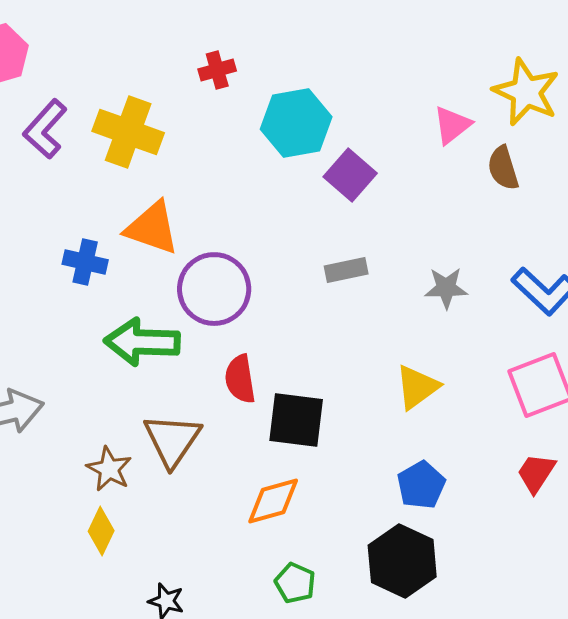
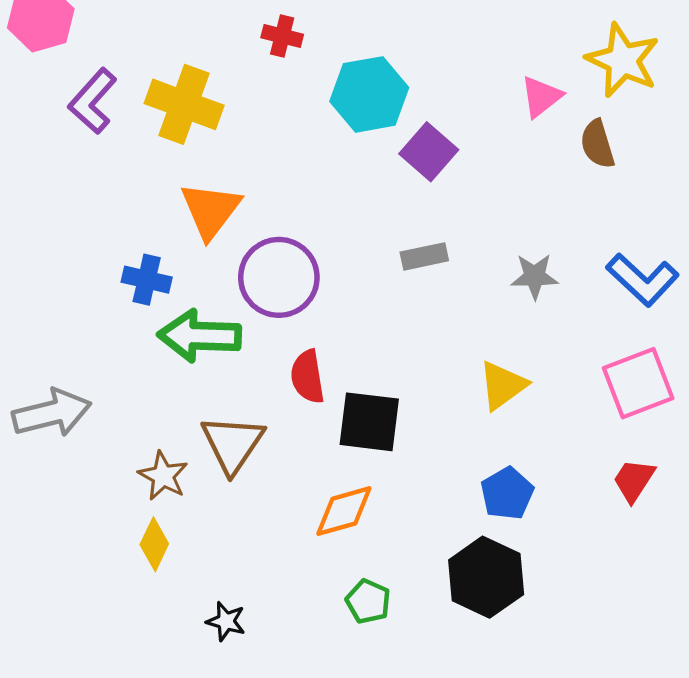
red cross: (217, 70) -> (282, 36), turned 30
orange triangle: (152, 228) -> (211, 210), turned 48
blue cross: (85, 262) -> (147, 280), moved

